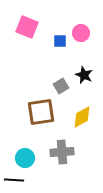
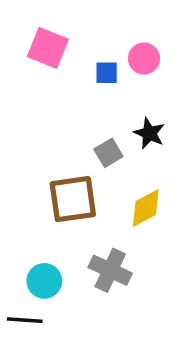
gray cross: (62, 152) -> (110, 270), turned 30

